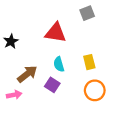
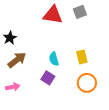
red triangle: (56, 33) -> (53, 15), moved
brown arrow: (27, 74) -> (17, 60), moved

